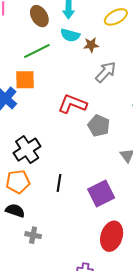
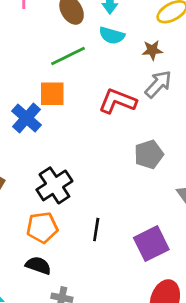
brown star: (91, 45) -> (152, 50), moved
red L-shape: (72, 104) -> (118, 101), moved
gray pentagon: (99, 126) -> (149, 154), turned 30

